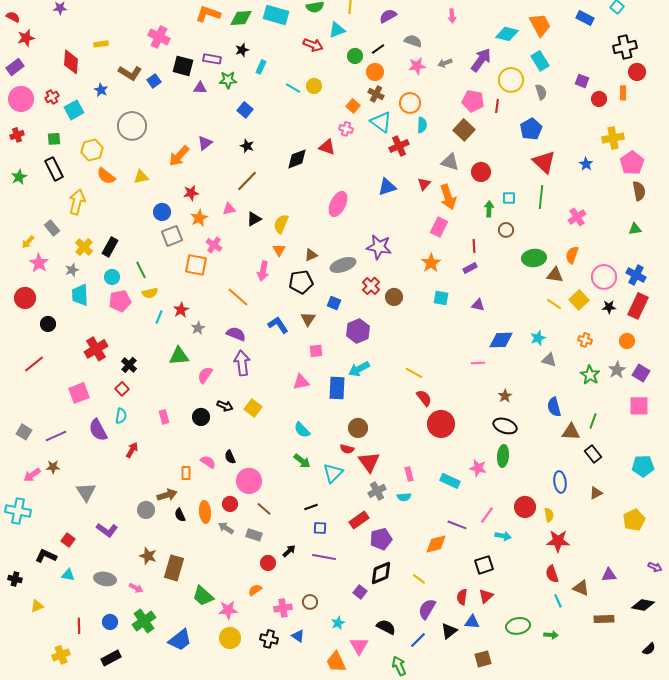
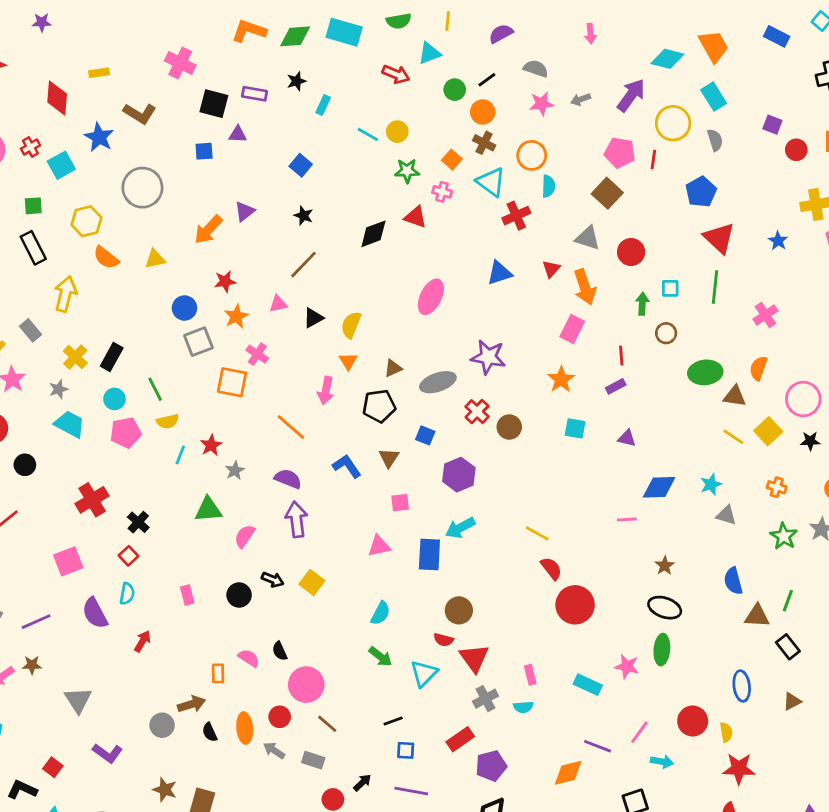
green star: (228, 80) -> (407, 171), moved
blue square: (154, 81) -> (204, 151), moved, turned 32
blue star: (101, 90) -> (99, 137), size x1.5
cyan trapezoid: (80, 295) -> (70, 424), turned 120
cyan semicircle: (302, 430) -> (380, 613), turned -108

